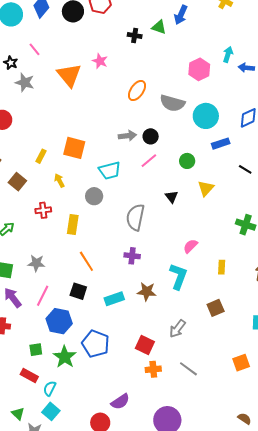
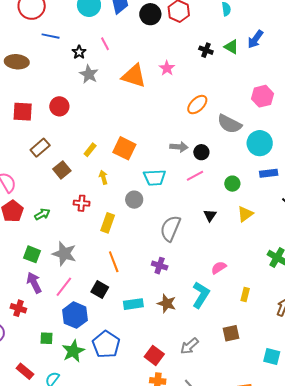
orange triangle: (69, 75) -> (134, 76), turned -44
gray star: (36, 263) -> (64, 254), size x1.4
red rectangle: (29, 375) -> (25, 371), moved

